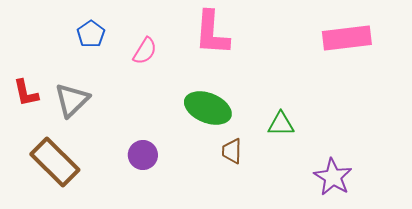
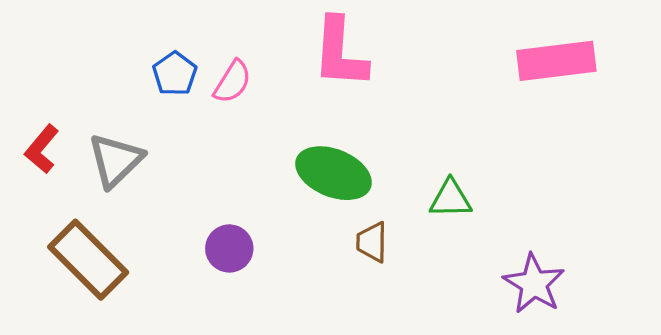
blue pentagon: (91, 34) -> (175, 74), moved
red L-shape: (26, 93) -> (42, 149), turned 52

